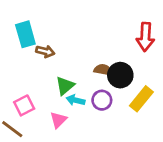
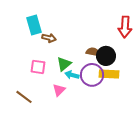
yellow rectangle: (141, 99) -> (109, 74), moved, turned 54
purple circle: (102, 100) -> (92, 75), size x1.5
pink square: (24, 105) -> (38, 67), moved, turned 35

